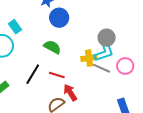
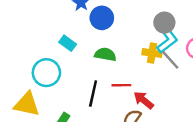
cyan rectangle: (15, 27) -> (68, 43), moved
yellow cross: (89, 58) -> (152, 53), turned 35
gray line: (102, 68) -> (170, 60), turned 42

